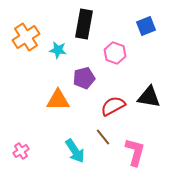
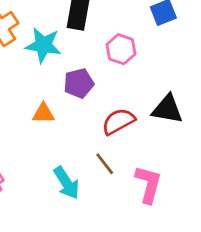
cyan star: (58, 50) -> (43, 45), size x1.5
orange triangle: (58, 100) -> (43, 113), size x0.7

